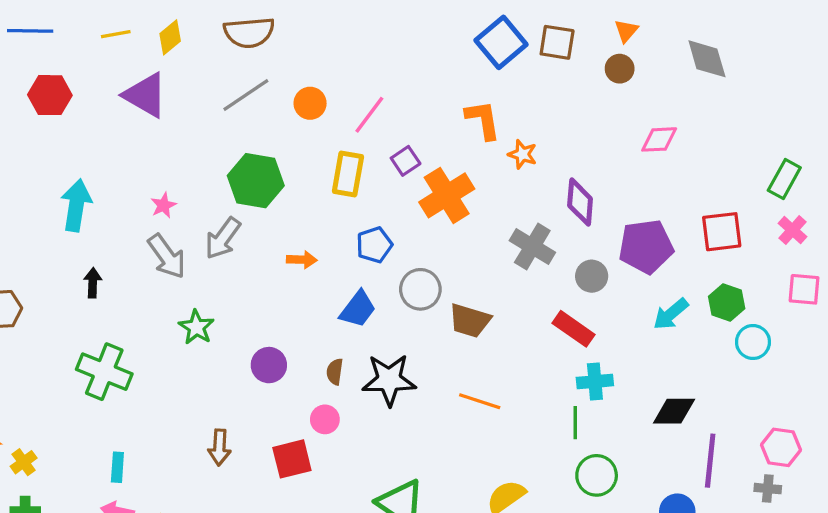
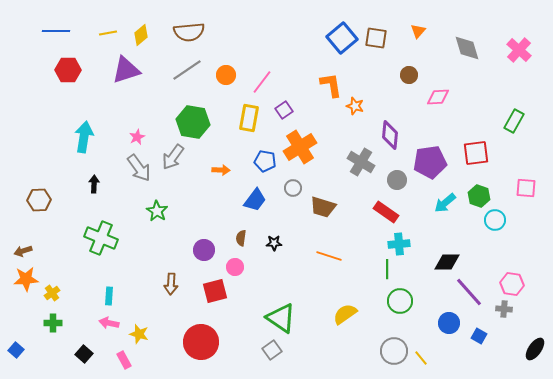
brown circle: (620, 69) -> (409, 75), moved
purple triangle: (145, 95) -> (126, 70), turned -48
orange cross: (447, 195) -> (300, 147), moved
pink cross: (793, 230) -> (519, 50), moved, size x1.4
blue pentagon: (374, 245) -> (265, 161), turned 30
gray circle: (420, 289) -> (293, 188), size x0.7
purple circle: (269, 365) -> (204, 250), moved
black star: (389, 380) -> (274, 243), size x0.5
purple line: (710, 461) -> (469, 292), turned -48

